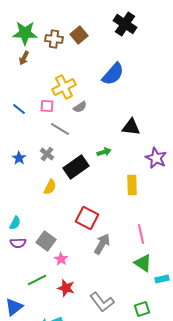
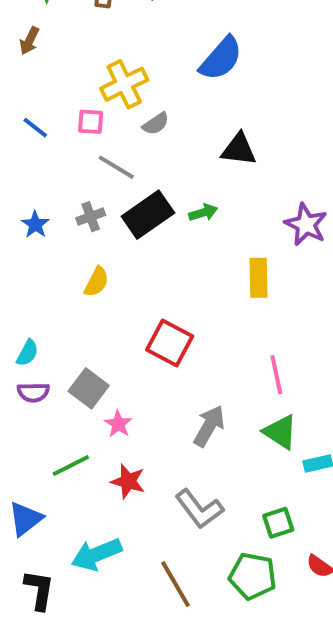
brown arrow: (24, 58) -> (29, 41), moved
black triangle: (131, 127) -> (239, 149), moved
gray cross: (47, 154) -> (91, 217), turned 32
black rectangle: (76, 167) -> (148, 215), moved
gray arrow: (102, 244) -> (209, 426), moved

